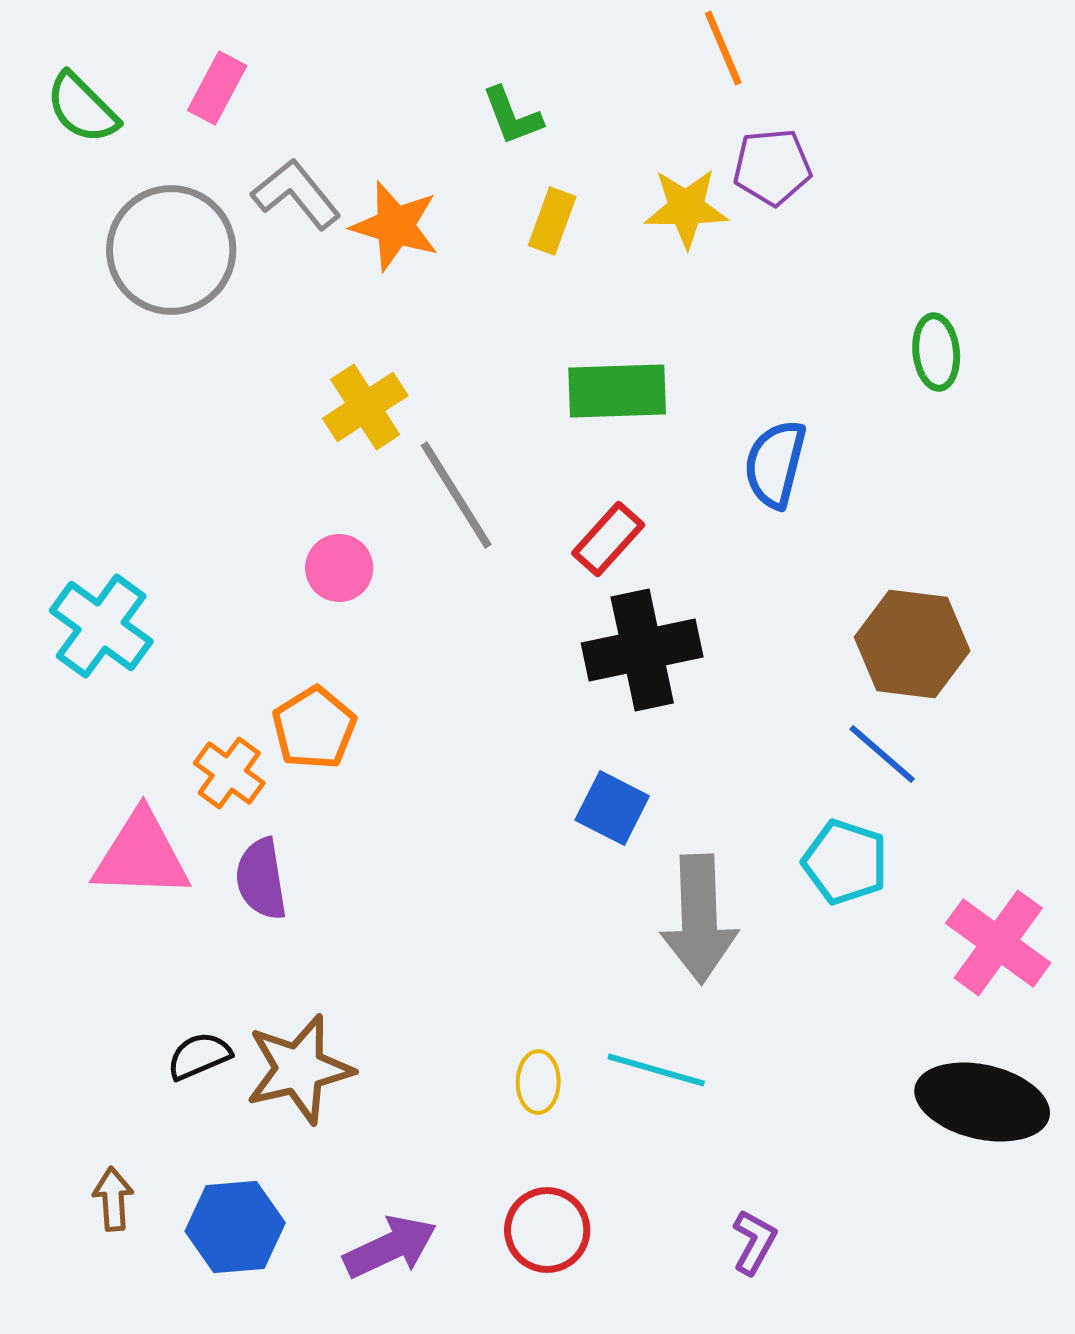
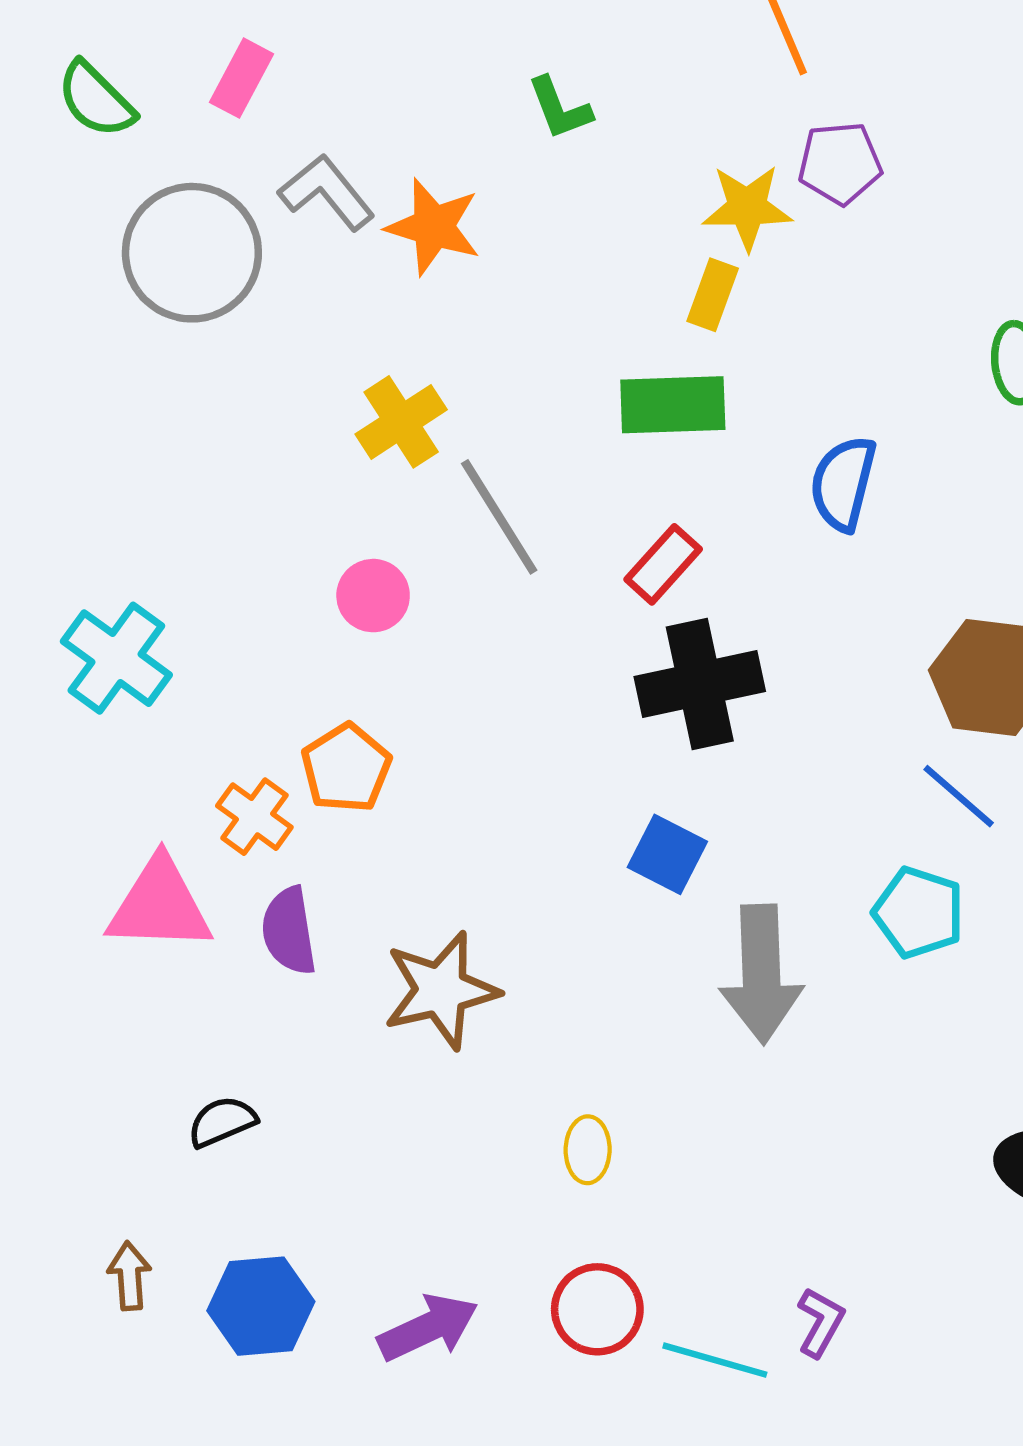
yellow rectangle: (552, 221) -> (713, 295), moved
brown star: (299, 1069) -> (441, 990), moved
cyan line: (656, 1070) -> (715, 1360), moved

